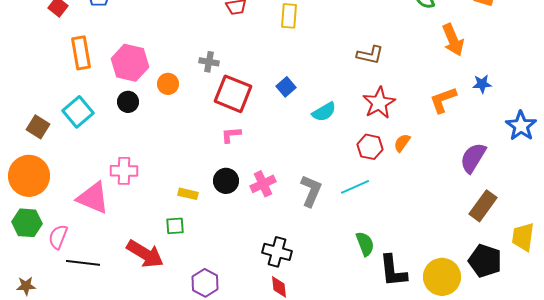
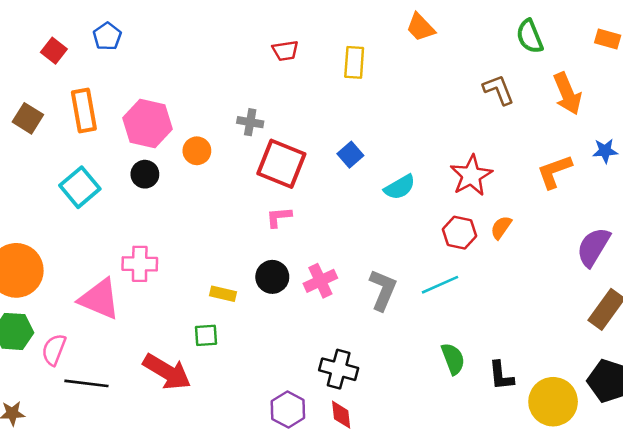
brown L-shape: (370, 55) -> (498, 90), moved, turned -124
brown square: (38, 127) -> (28, 118), moved
black L-shape: (393, 271) -> (501, 376), moved, size x0.7
purple hexagon: (205, 283) -> (288, 409), moved

